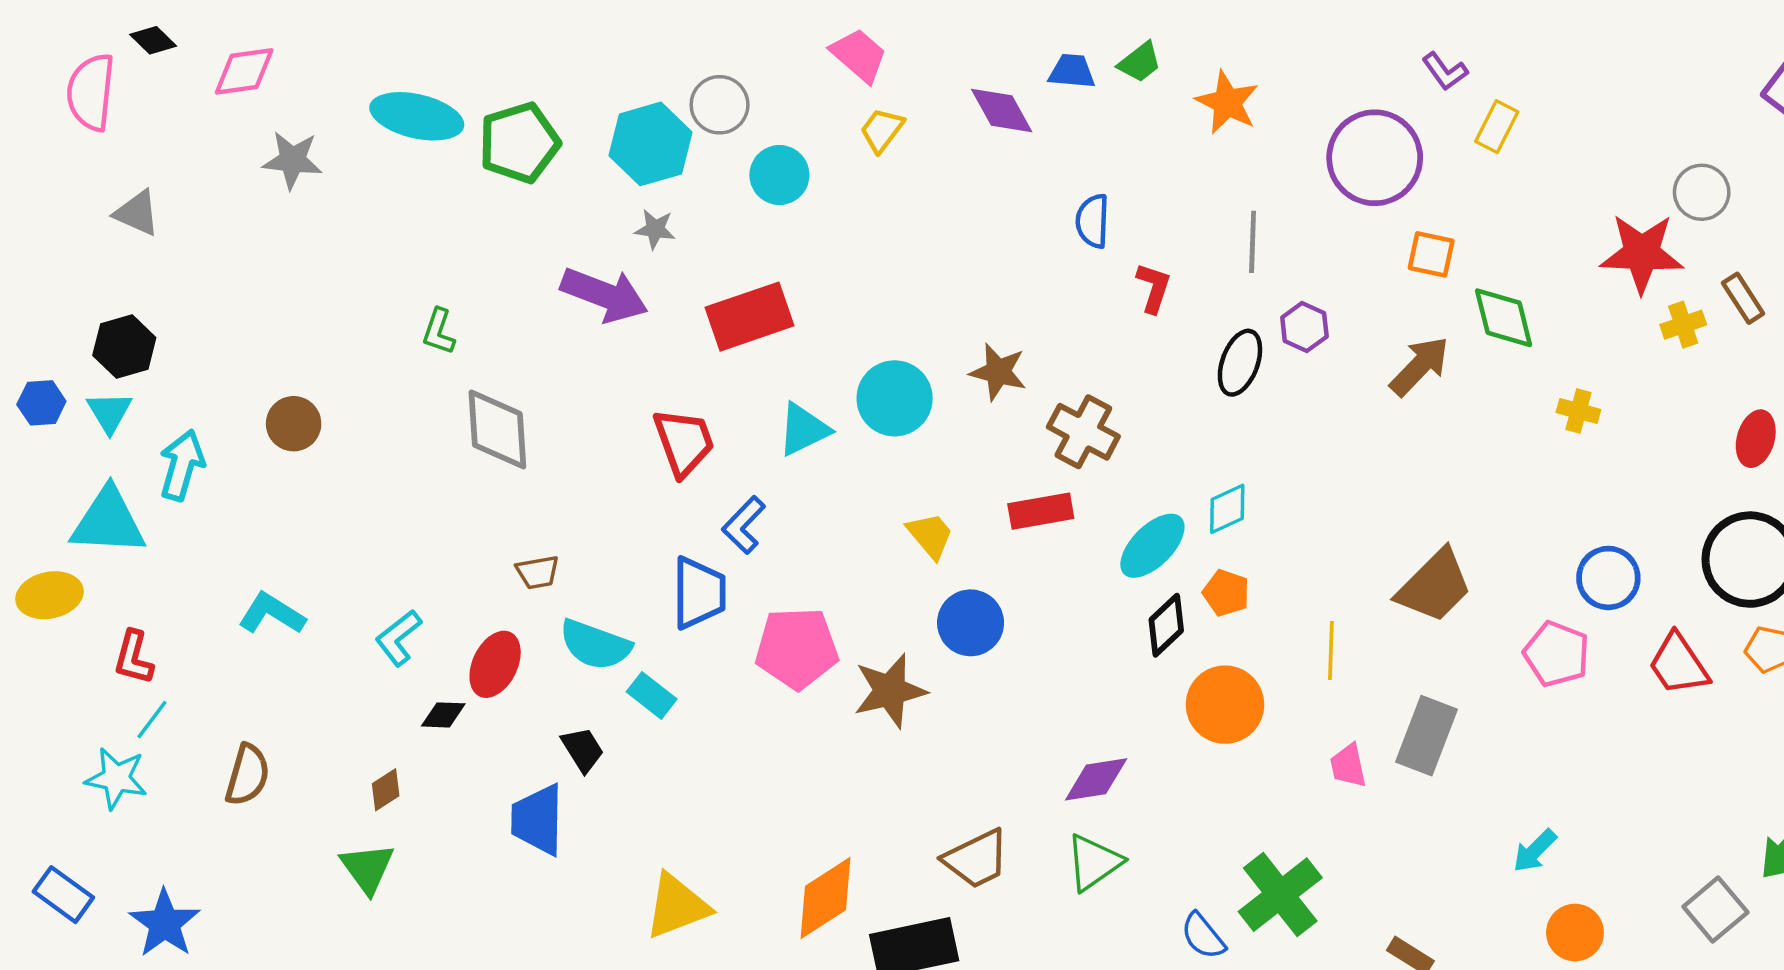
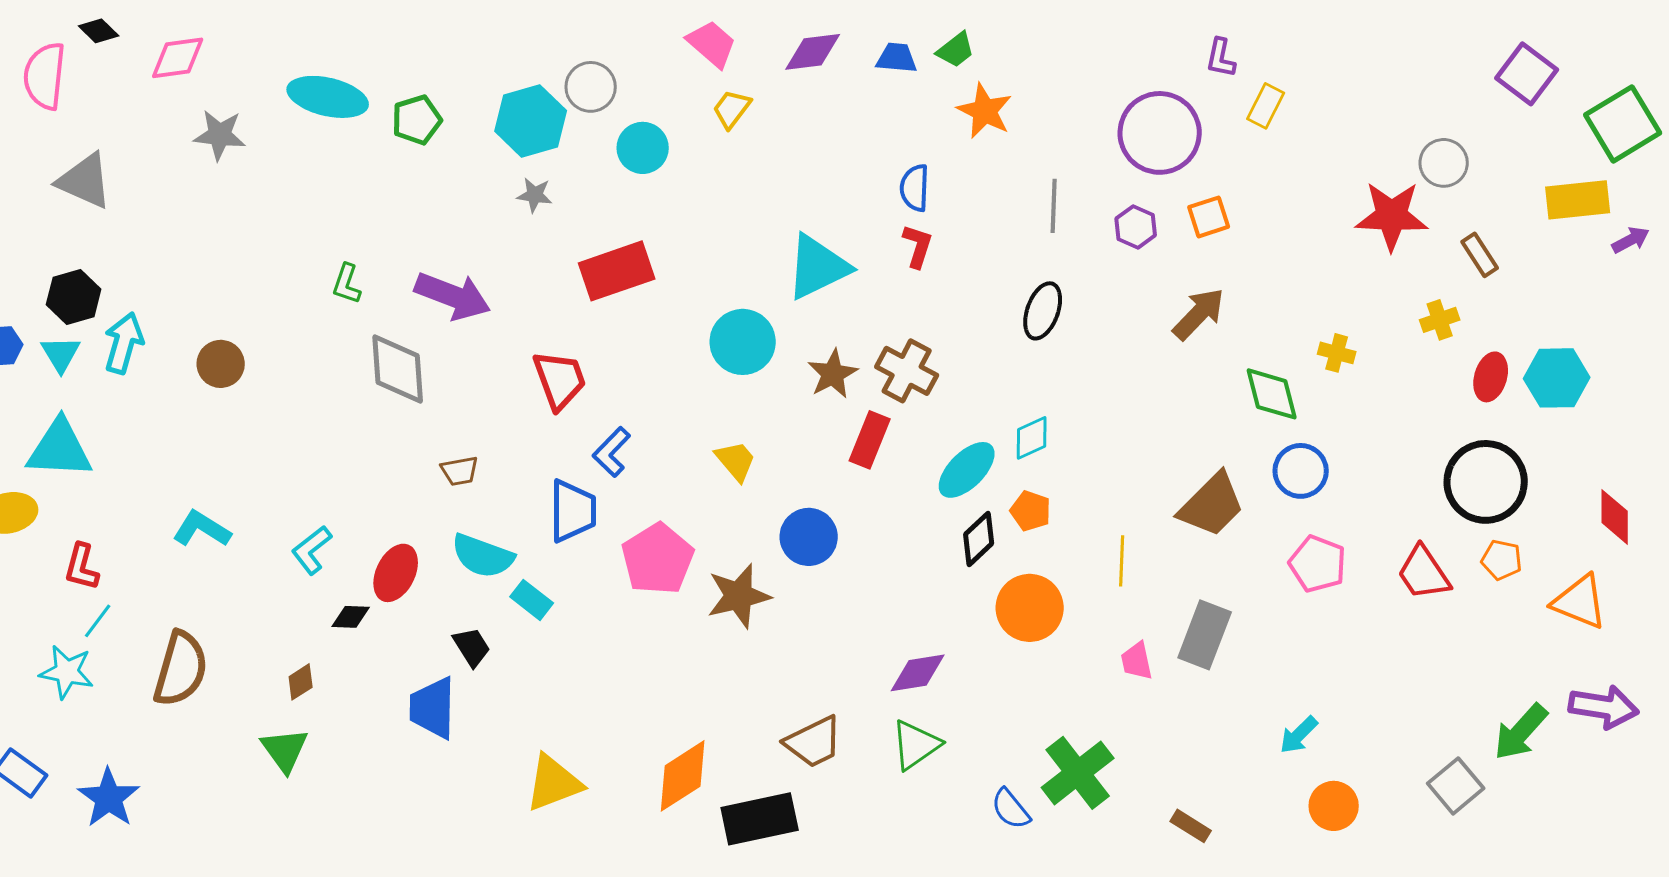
purple L-shape: (1445, 71) -> (1221, 58), turned 48
orange star: (1227, 102) -> (985, 111), moved
purple diamond: (1002, 111) -> (813, 52), moved, turned -68
green pentagon: (519, 143) -> (417, 120), size x0.7
gray triangle: (137, 213) -> (85, 181), size x1.4
orange square: (1431, 254) -> (1209, 217), turned -30
red L-shape: (1154, 288) -> (918, 246), moved
purple arrow: (604, 295) -> (453, 296), moved
green diamond: (1504, 318) -> (1272, 394), moved
yellow cross: (1683, 325) -> (1440, 320), moved
purple hexagon: (1304, 327) -> (1136, 227), moved
brown star: (998, 372) -> (833, 374), moved, turned 30
cyan triangle: (804, 429) -> (818, 267), moved, size x1.4
cyan arrow: (182, 465) -> (124, 343), moved
red rectangle: (1041, 511) -> (870, 440), turned -58
yellow trapezoid: (930, 535) -> (736, 461), moved
brown trapezoid: (538, 572) -> (460, 471), moved
blue circle: (1608, 578) -> (1301, 471), moved
pink pentagon: (797, 648) -> (658, 559), turned -30
brown semicircle: (248, 775) -> (181, 669), size x1.4

